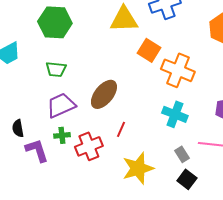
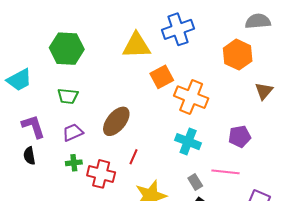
orange square: (149, 50) -> (162, 77), turned 30
purple trapezoid: (61, 105) -> (73, 132), size x0.7
red cross: (89, 146) -> (101, 174), turned 36
purple L-shape: (37, 150) -> (33, 126), moved

